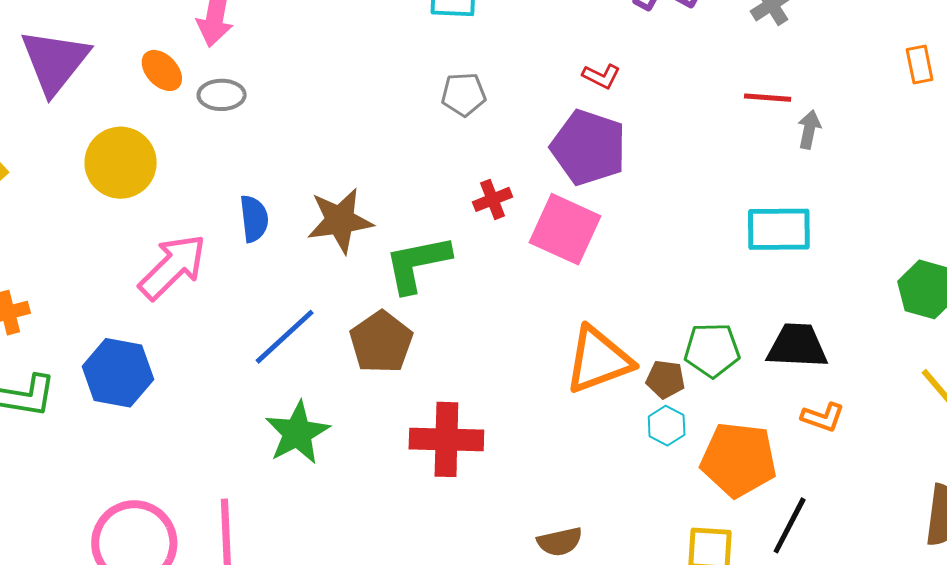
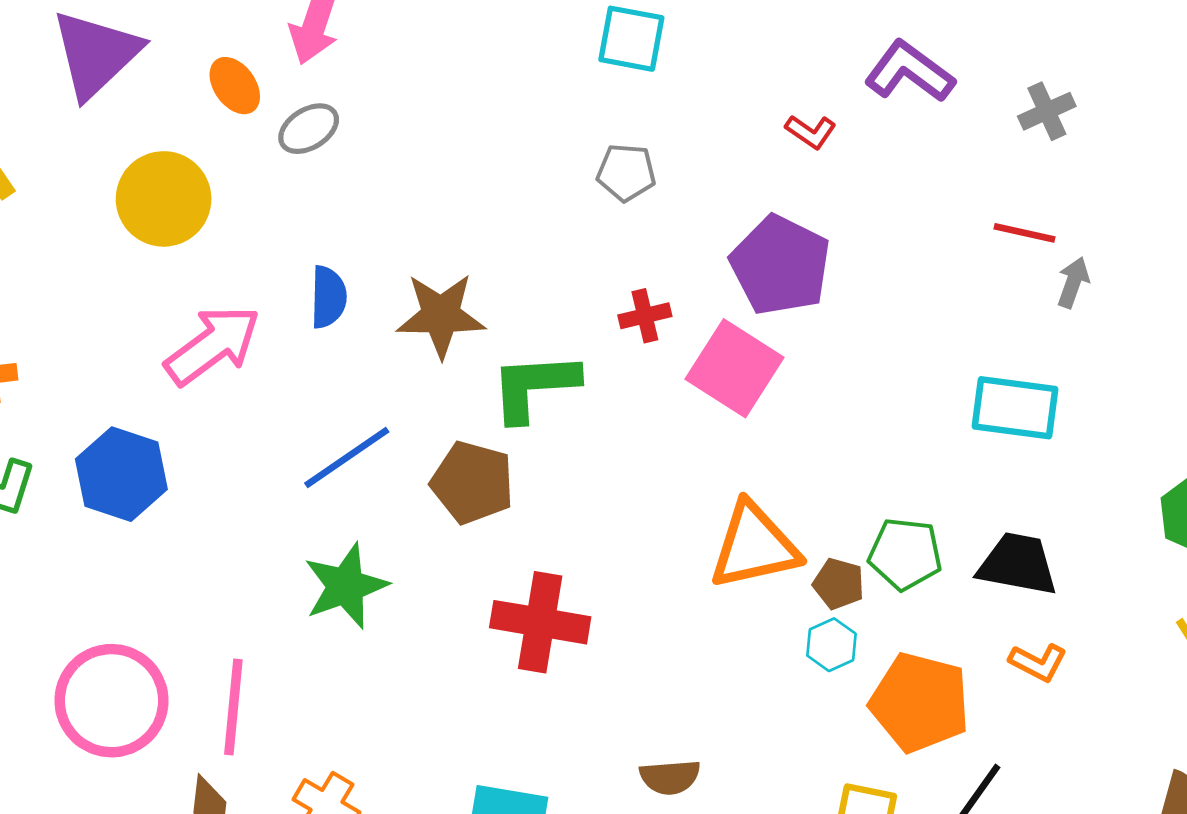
red L-shape: (601, 76) -> (811, 132), moved
gray ellipse: (222, 95) -> (309, 129), turned -39
brown pentagon: (381, 342) -> (472, 483), turned -30

